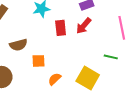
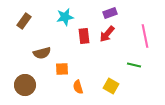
yellow square: (88, 78) -> (111, 86), size x0.7
orange semicircle: (55, 79) -> (78, 87), turned -64

